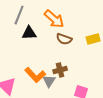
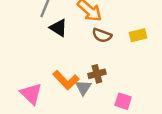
black triangle: (29, 33) -> (58, 28), turned 35

